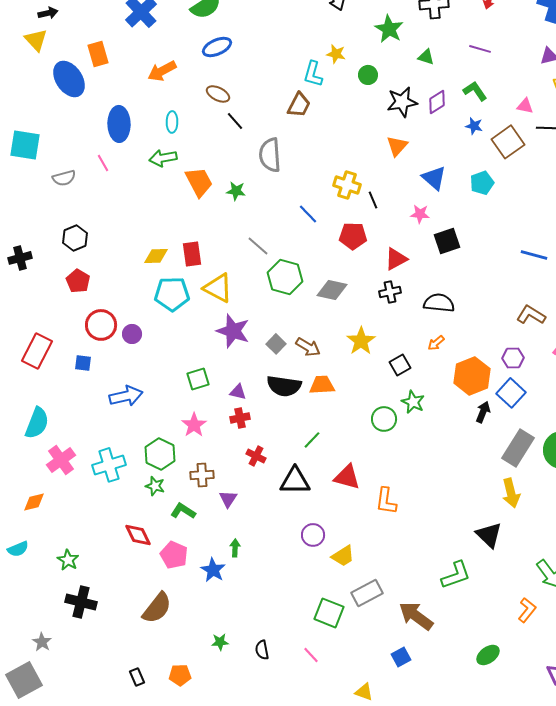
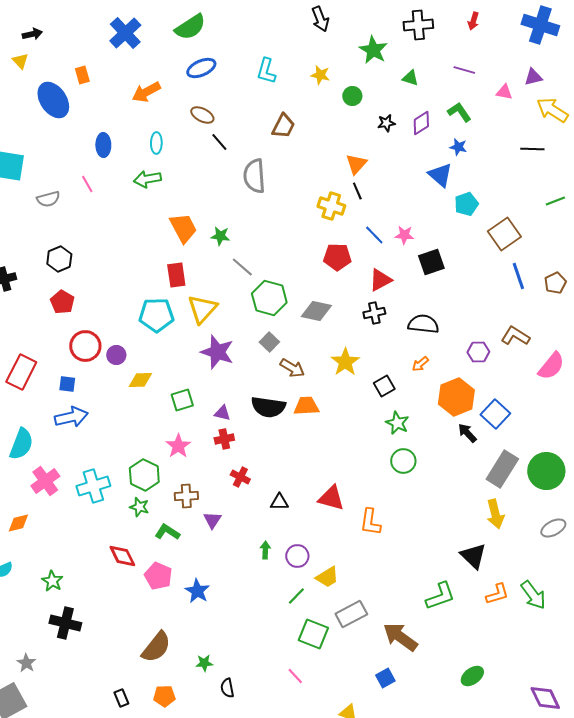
yellow triangle: (36, 40) -> (20, 61), size x0.7
orange rectangle: (98, 54) -> (82, 75), size x0.7
cyan L-shape: (313, 74) -> (266, 71), moved
black star: (402, 102) -> (386, 123), size x0.6
pink triangle: (525, 106) -> (504, 92), moved
blue ellipse: (119, 124) -> (103, 145), size x0.7
brown square: (508, 142) -> (504, 234), moved
orange triangle: (397, 146) -> (356, 164), moved
blue triangle: (434, 178) -> (440, 175), moved
orange trapezoid: (199, 182) -> (183, 228), moved
green star: (236, 191) -> (220, 236), moved
black line: (373, 200) -> (357, 191), moved
blue line: (308, 214) -> (374, 235), moved
blue line: (534, 255) -> (518, 276), turned 56
yellow diamond: (156, 256) -> (140, 380), moved
yellow triangle: (218, 288) -> (202, 309), turned 44
gray square: (276, 344) -> (269, 342), moved
purple hexagon: (513, 358) -> (478, 352), moved
blue arrow: (126, 396) -> (71, 417), moved
black arrow: (483, 412) -> (467, 433), turned -65
green circle: (384, 419) -> (403, 461), moved
green line: (312, 440) -> (296, 596), moved
black triangle: (295, 481) -> (279, 502), size x0.6
green arrow: (235, 548) -> (265, 550), moved
brown semicircle: (157, 608) -> (156, 647), moved
orange L-shape: (527, 610) -> (497, 594), moved, turned 35
black semicircle: (262, 650) -> (227, 688), moved

